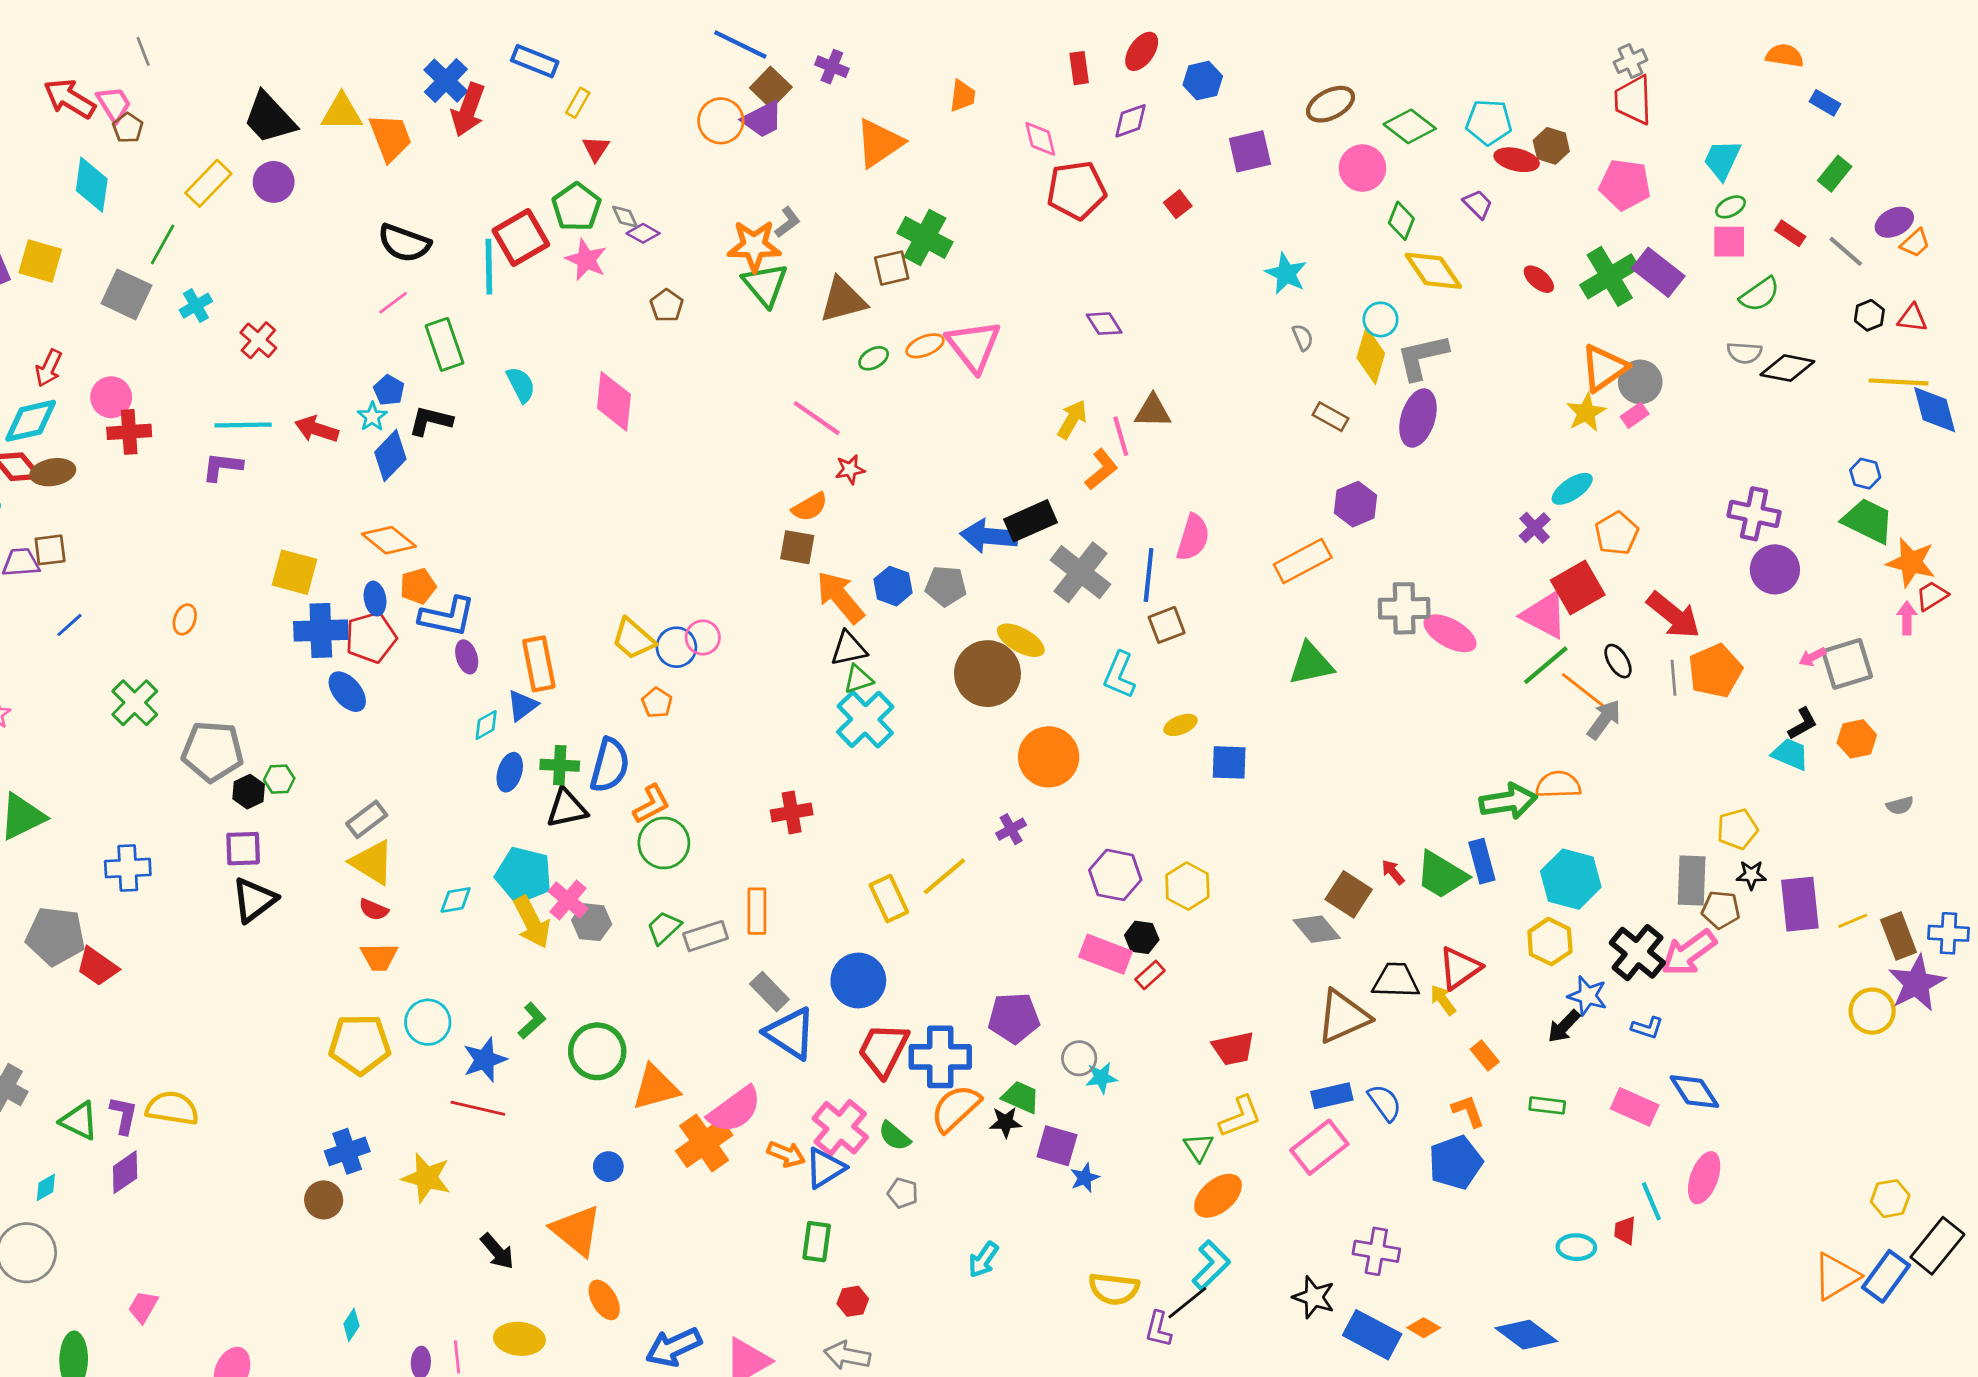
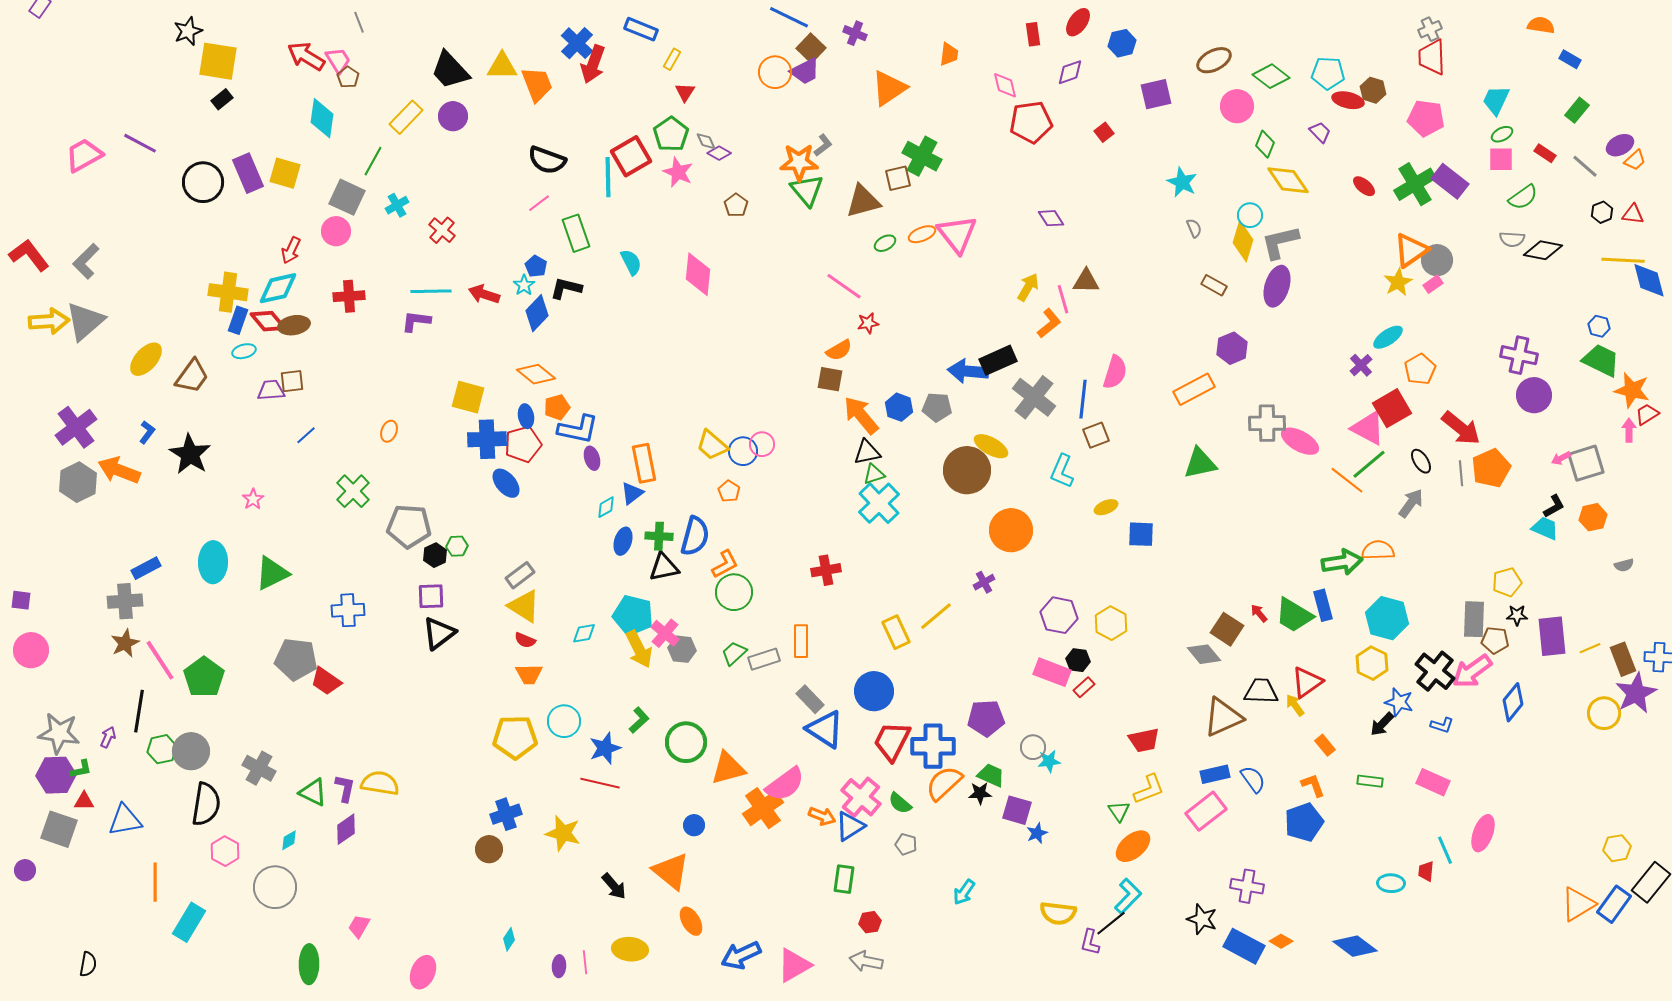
pink circle: (111, 397) -> (336, 231), moved
orange line: (1583, 690) -> (1347, 480), moved
blue diamond: (1694, 1092) -> (1513, 702), moved, turned 72

